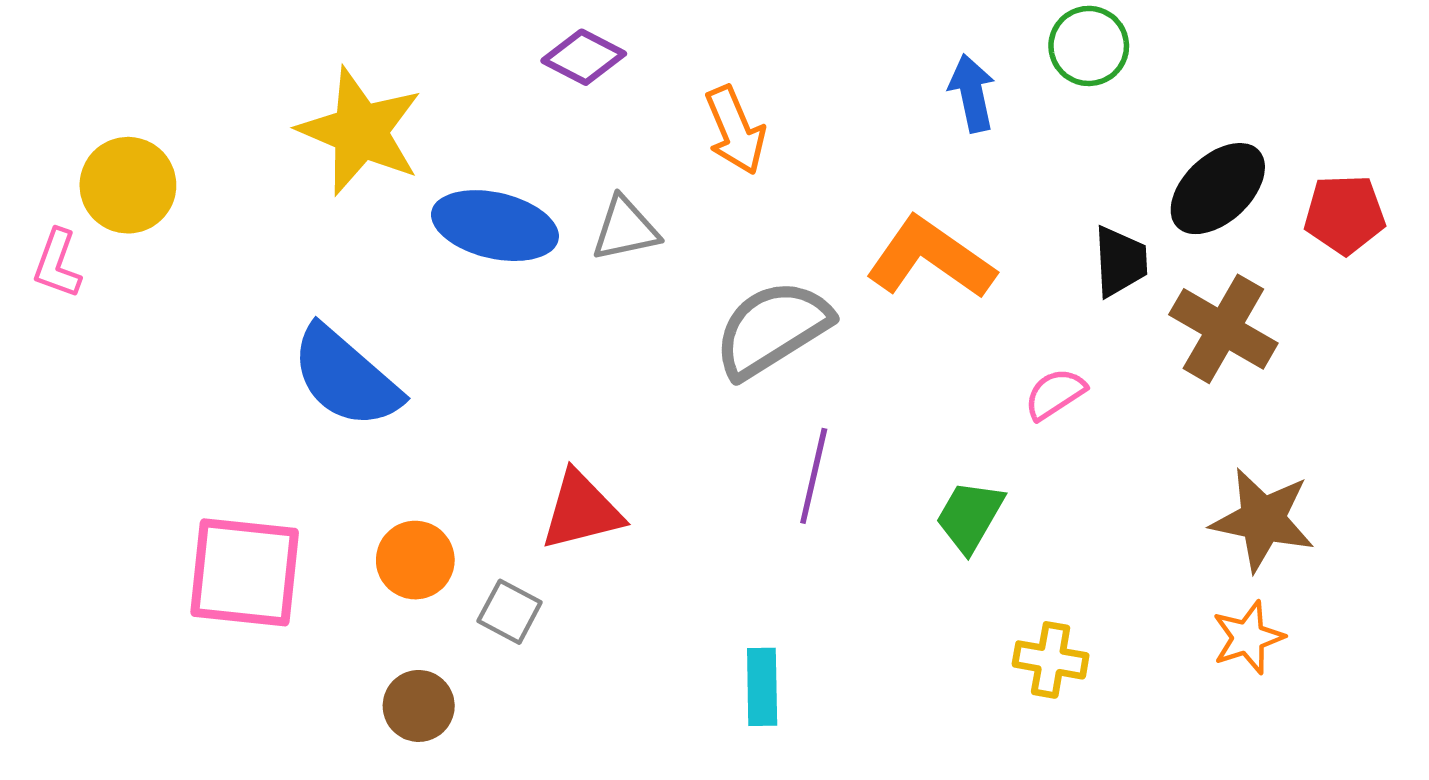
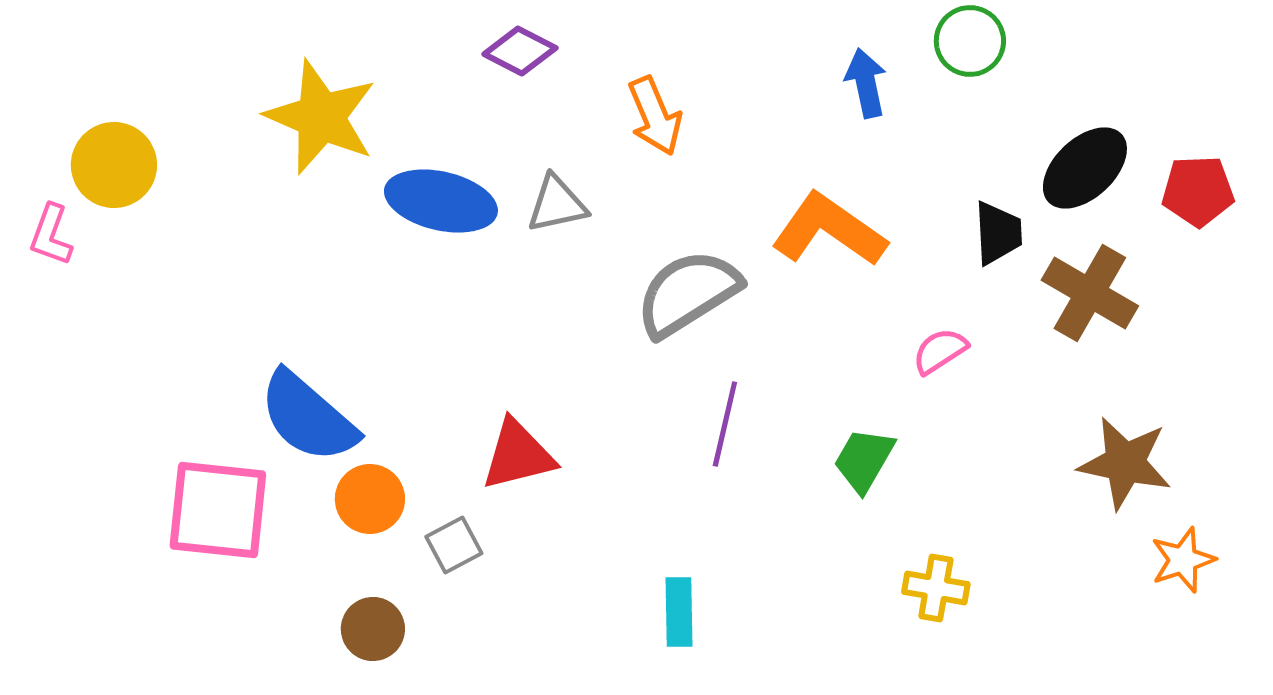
blue semicircle: (346, 377) -> (308, 417), moved
gray square: (510, 612) -> (454, 545), turned 34
orange star: (1248, 637) -> (1183, 560), moved

